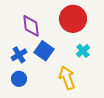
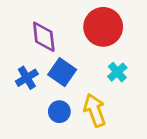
blue circle: (19, 79) -> (59, 112), moved

